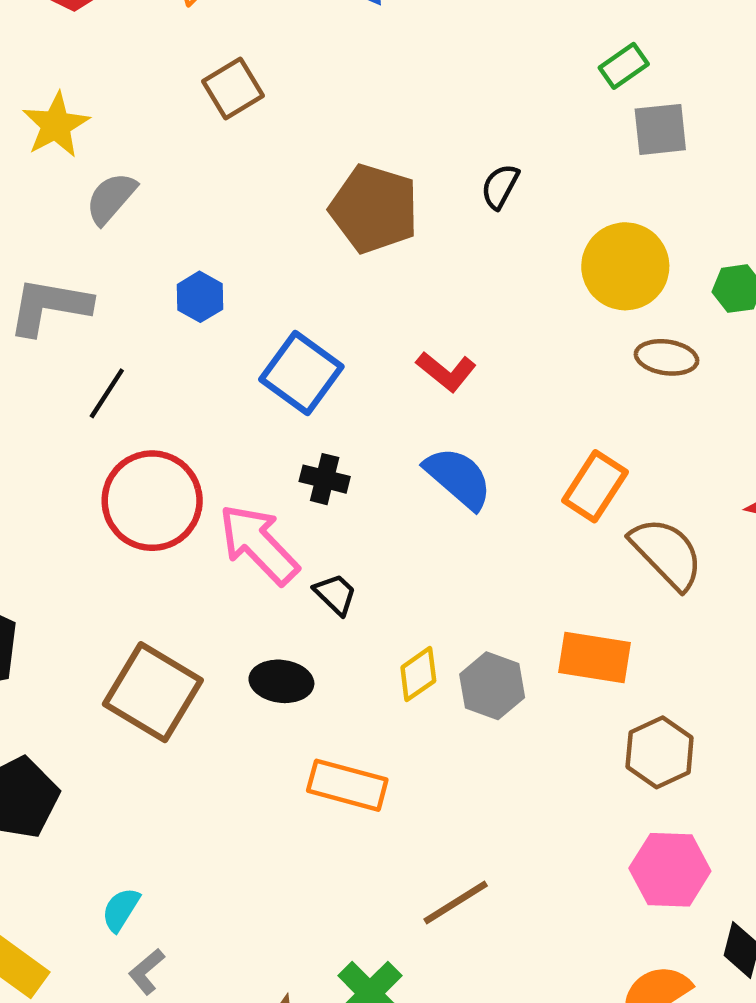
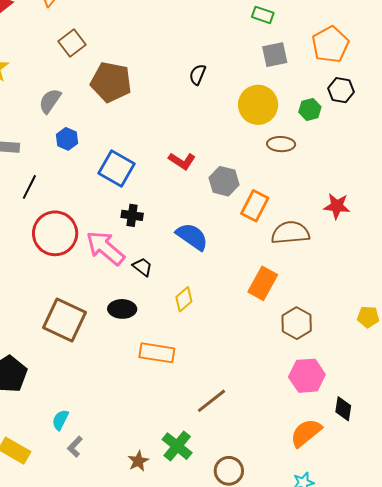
green rectangle: (624, 66) -> (263, 15), moved, turned 60
gray square: (660, 129) -> (275, 55), moved
gray semicircle: (111, 198) -> (50, 101), moved
brown pentagon: (374, 209) -> (111, 82), moved
blue semicircle: (458, 478) -> (192, 237), moved
brown semicircle: (667, 553) -> (290, 233), turned -45
orange rectangle: (595, 657) -> (263, 283), turned -64
gray hexagon: (492, 686) -> (224, 181), moved

